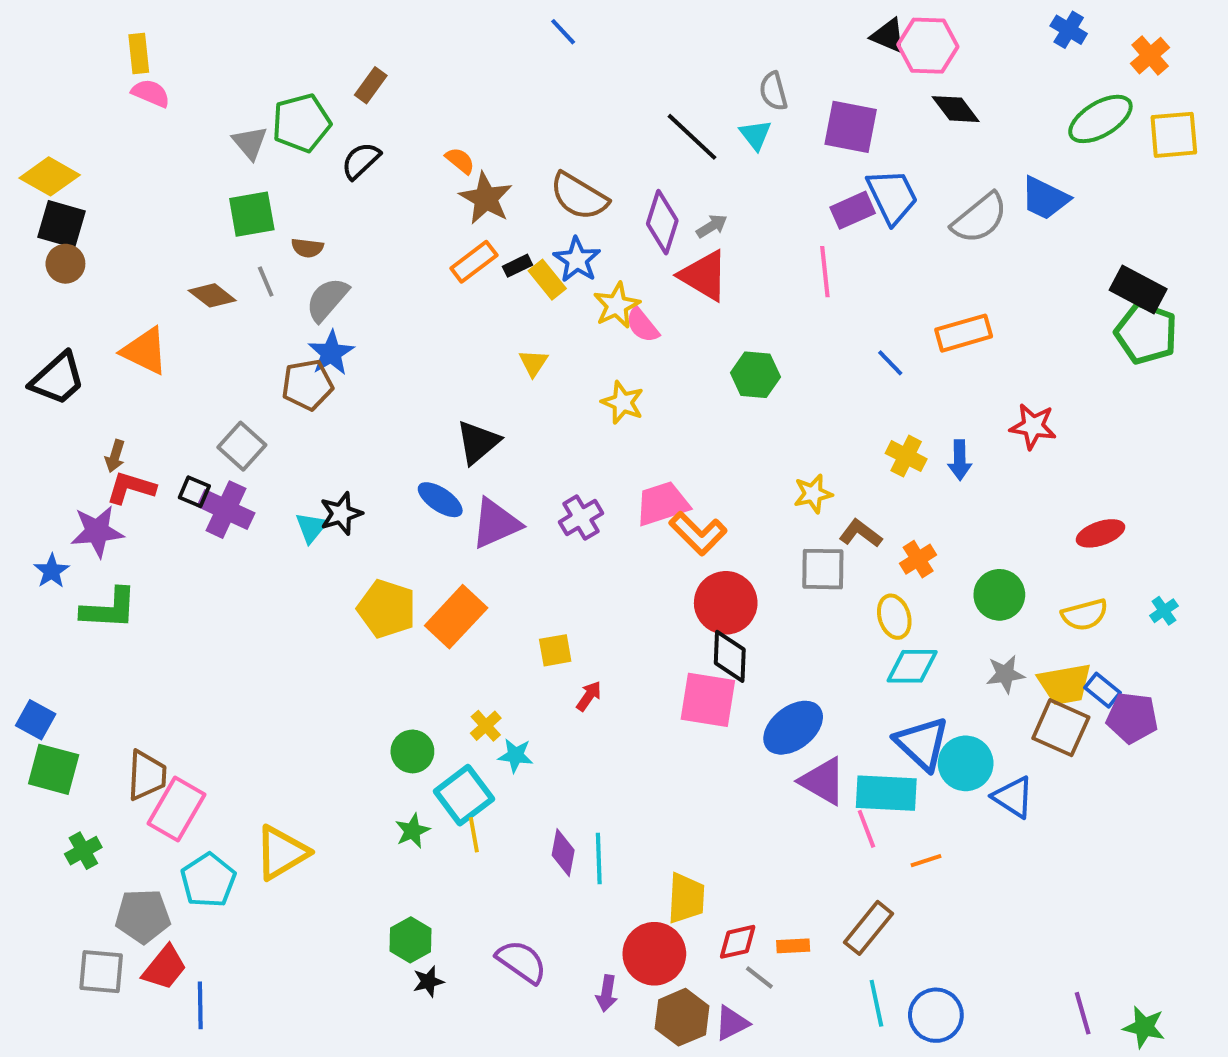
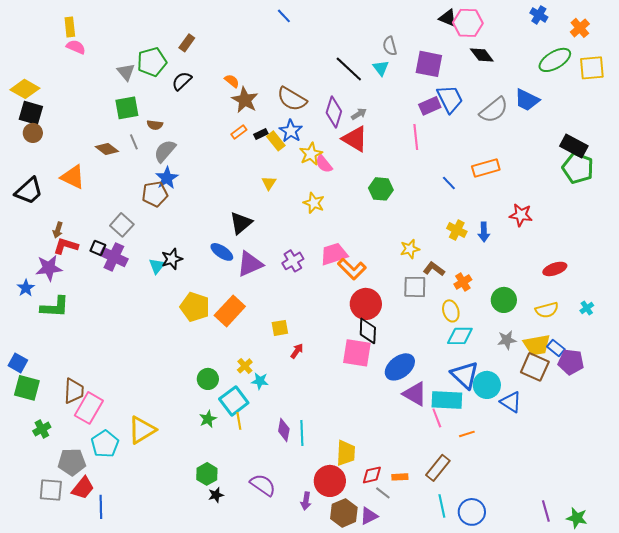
orange rectangle: (474, 262) -> (239, 132), size x0.7

